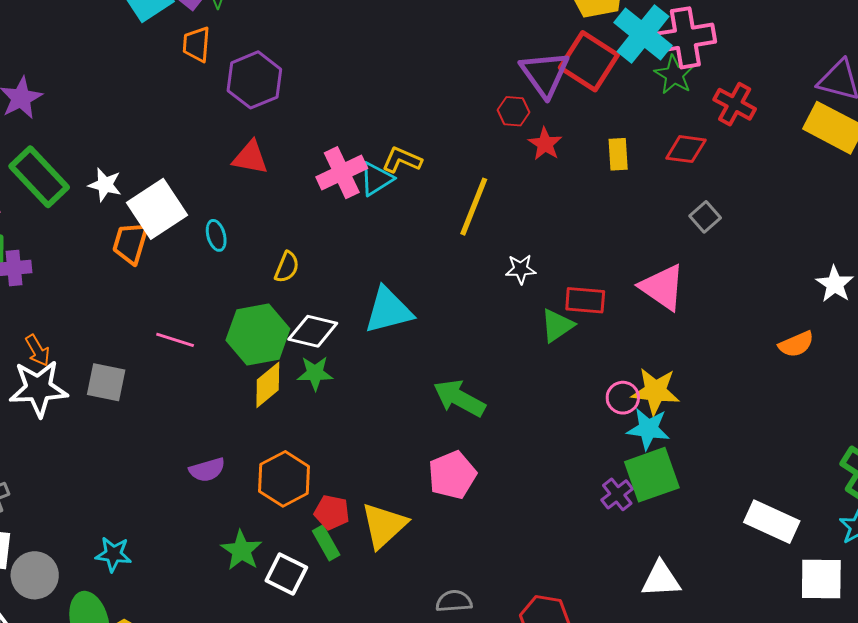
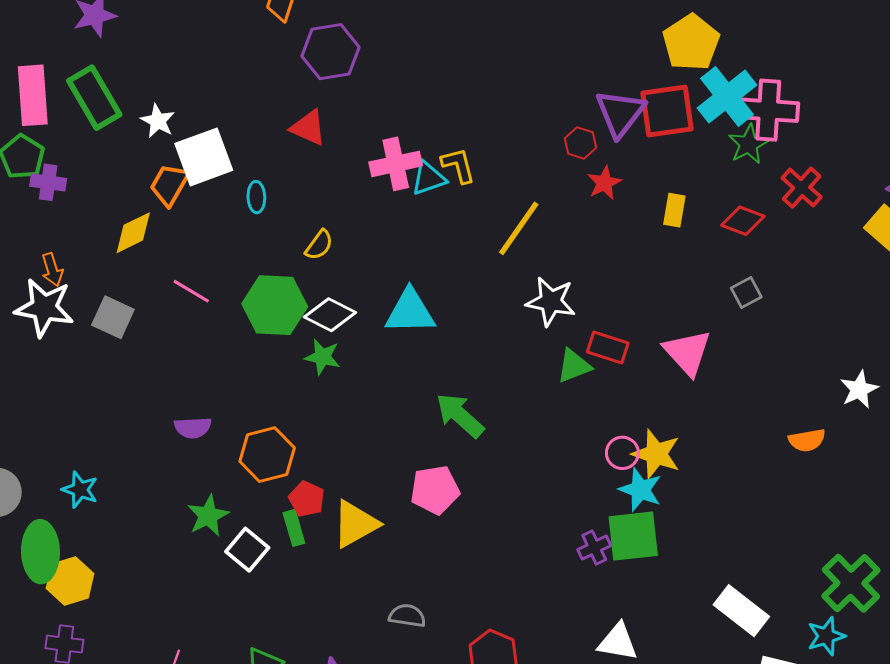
red square: (589, 61) -> (667, 111), turned 36
yellow L-shape: (402, 160) -> (458, 165), turned 39
white star: (521, 269) -> (551, 301), size x1.6
yellow diamond: (268, 385) -> (133, 233), moved

